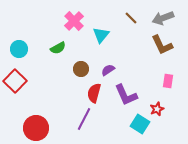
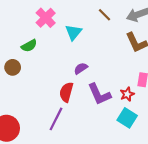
brown circle: (81, 69) -> (13, 67), moved
red star: (157, 109) -> (127, 94), moved
cyan square: (140, 124) -> (127, 118), moved

